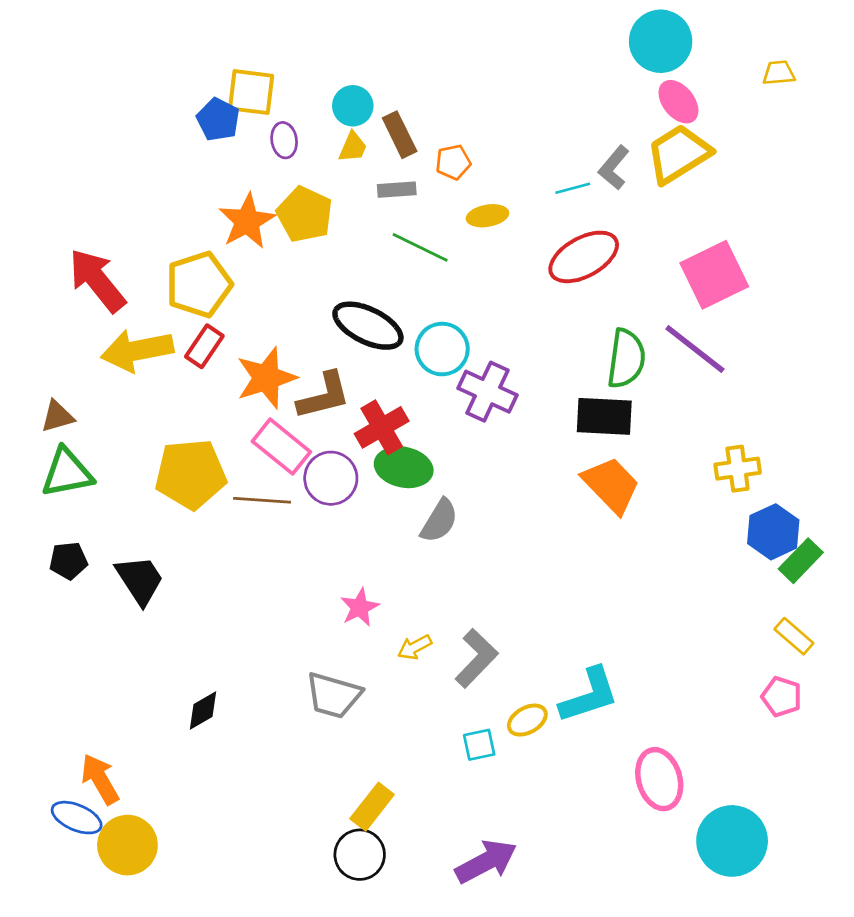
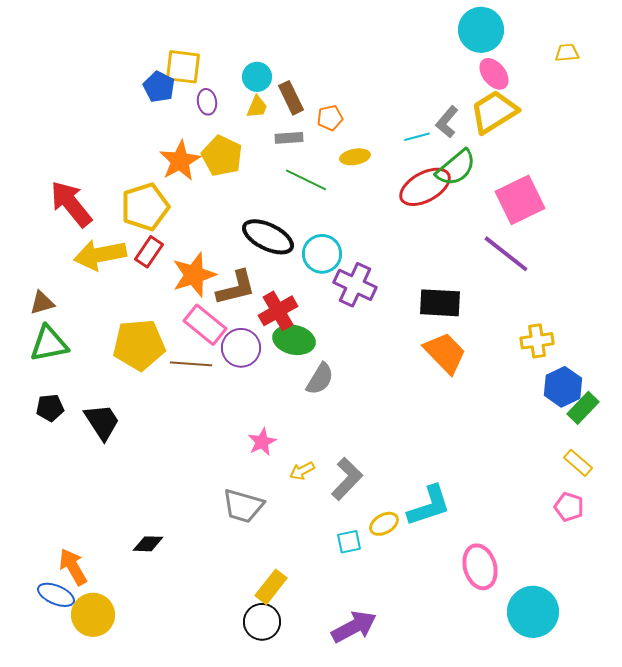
green semicircle: (626, 359) -> (456, 168), moved, turned 42
black diamond: (203, 710) -> (148, 544), moved, turned 32

